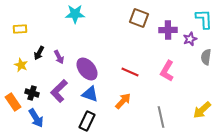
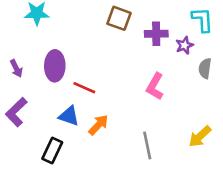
purple ellipse: (87, 69) -> (55, 66), moved, turned 40
red line: (130, 72) -> (84, 88), moved
blue triangle: (90, 94) -> (69, 116), moved

